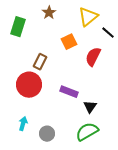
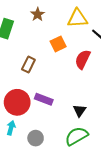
yellow triangle: (88, 17) -> (78, 18), turned 35
red circle: (29, 85) -> (17, 102), moved
purple rectangle: (69, 92) -> (44, 99), moved

